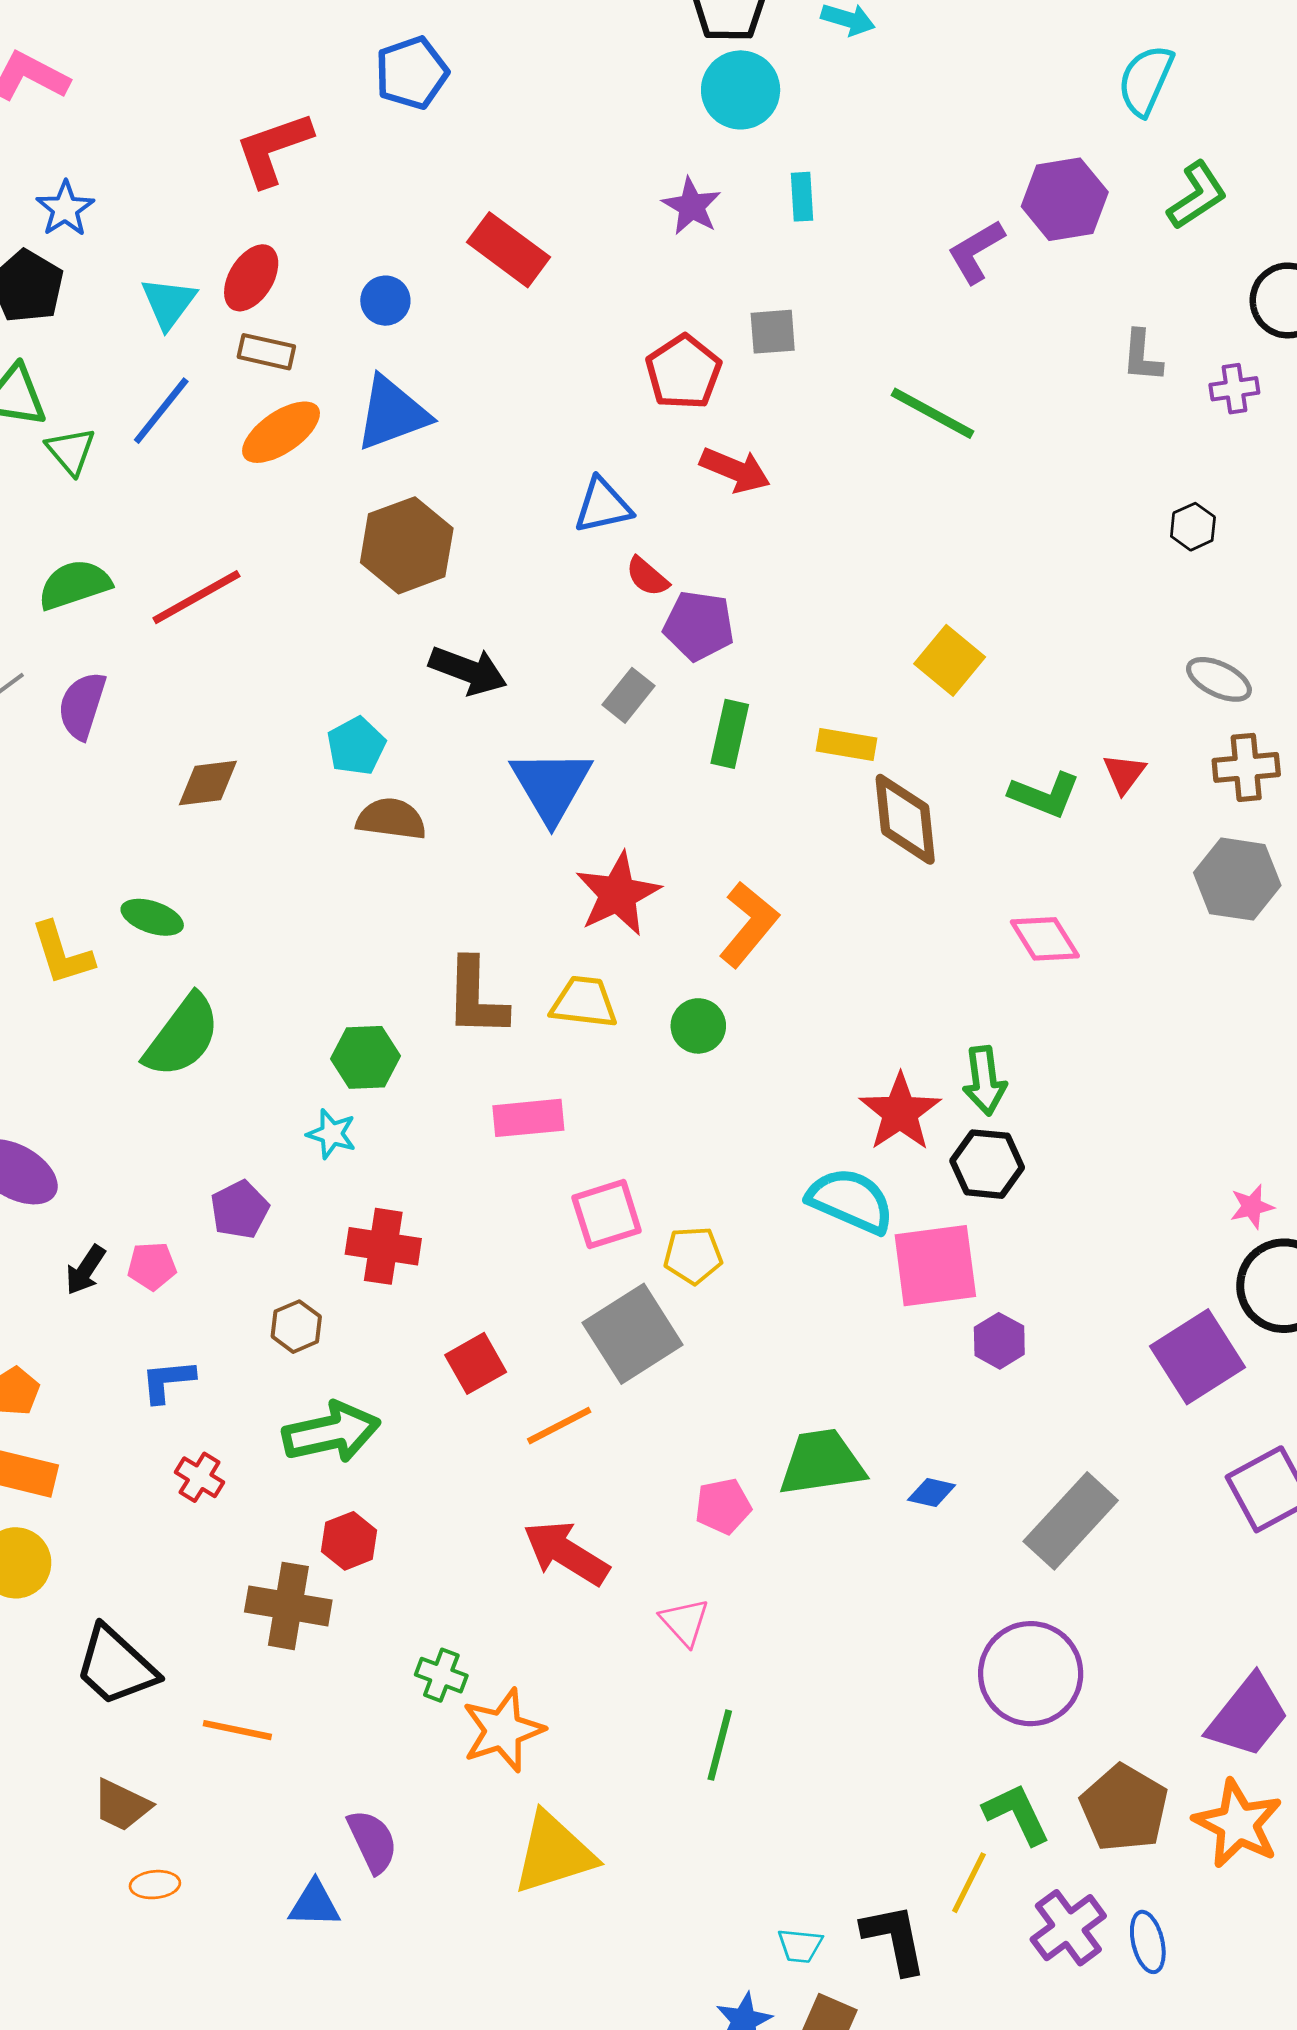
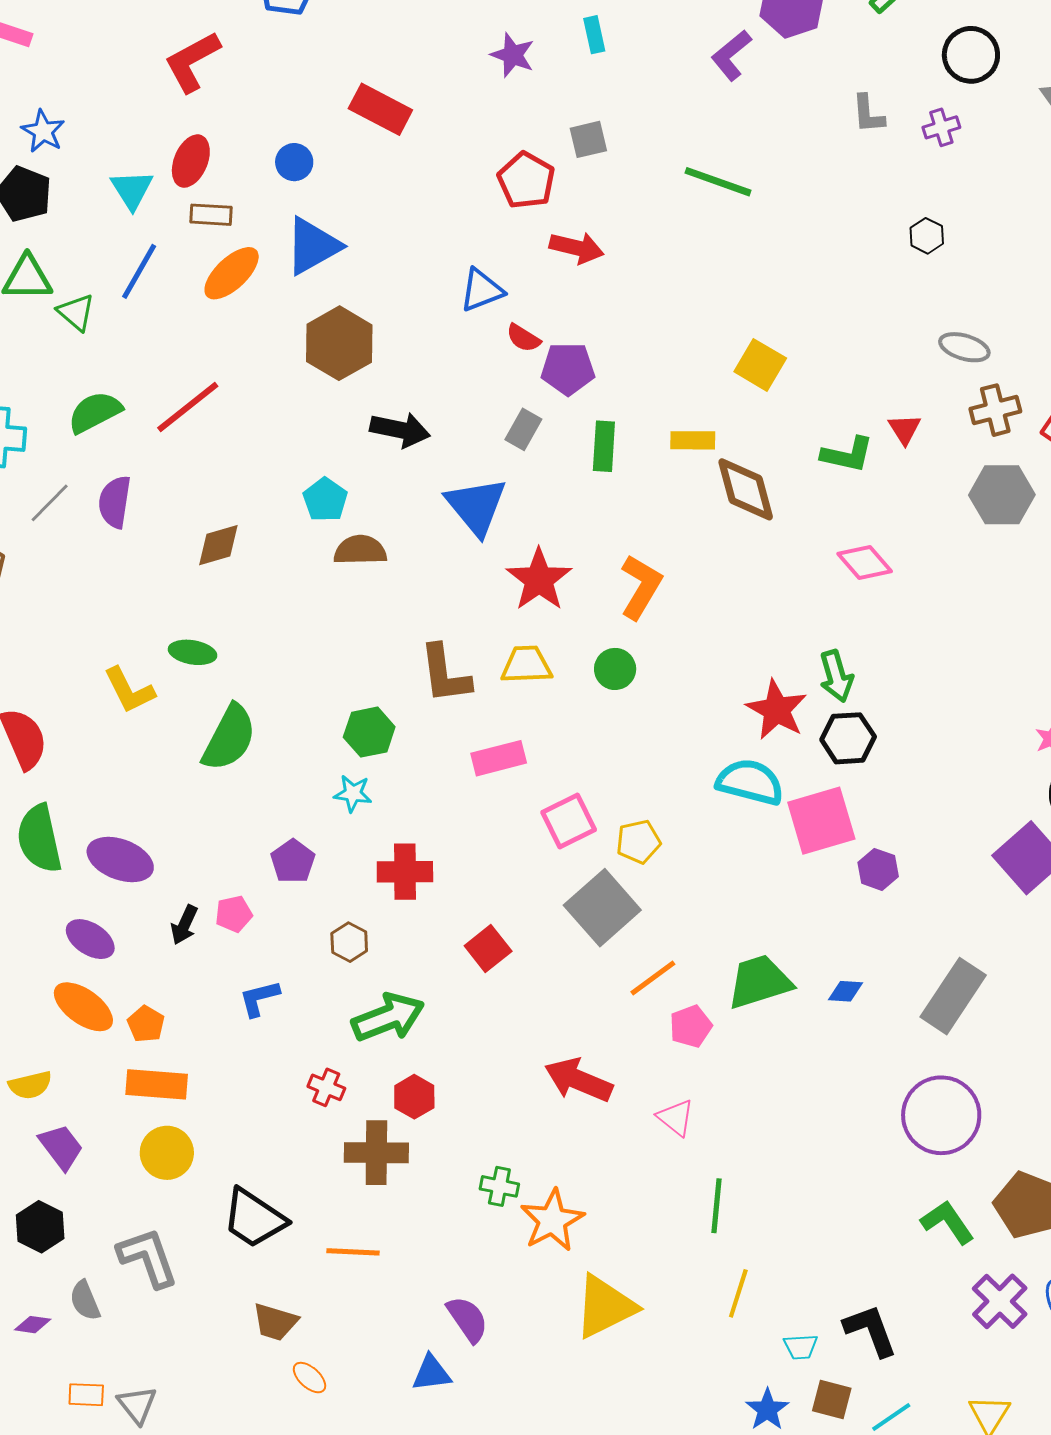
orange line: (559, 1426) -> (653, 978), moved
red cross: (200, 1477) -> (326, 1087), moved
yellow line: (969, 1883) -> (738, 1293), moved
orange ellipse: (155, 1885) -> (309, 1378), turned 57

